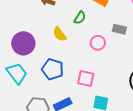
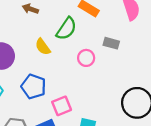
green semicircle: (80, 18) -> (66, 29), size x1.5
pink square: (86, 78) -> (62, 106), moved, turned -36

